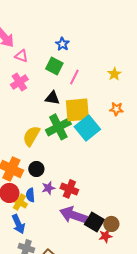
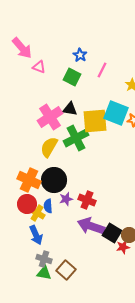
pink line: (74, 77) -> (102, 70), moved
pink cross: (19, 82) -> (50, 117), moved, size x1.4
cyan square: (87, 128) -> (116, 113), moved, turned -30
black circle: (36, 169) -> (54, 180), size x1.6

